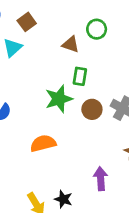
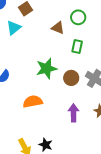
green rectangle: (80, 76) -> (77, 46), moved
purple arrow: (101, 179) -> (74, 113), moved

